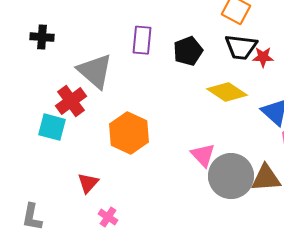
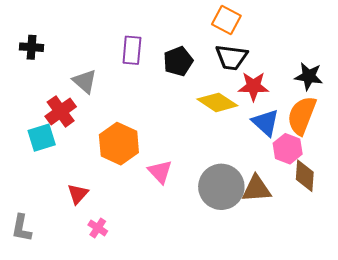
red star: (263, 57) -> (253, 86), moved, size x1.4
gray triangle: (95, 71) -> (85, 81), size x0.7
cyan square: (52, 127) -> (42, 138), turned -32
pink triangle: (203, 155) -> (160, 172), moved

